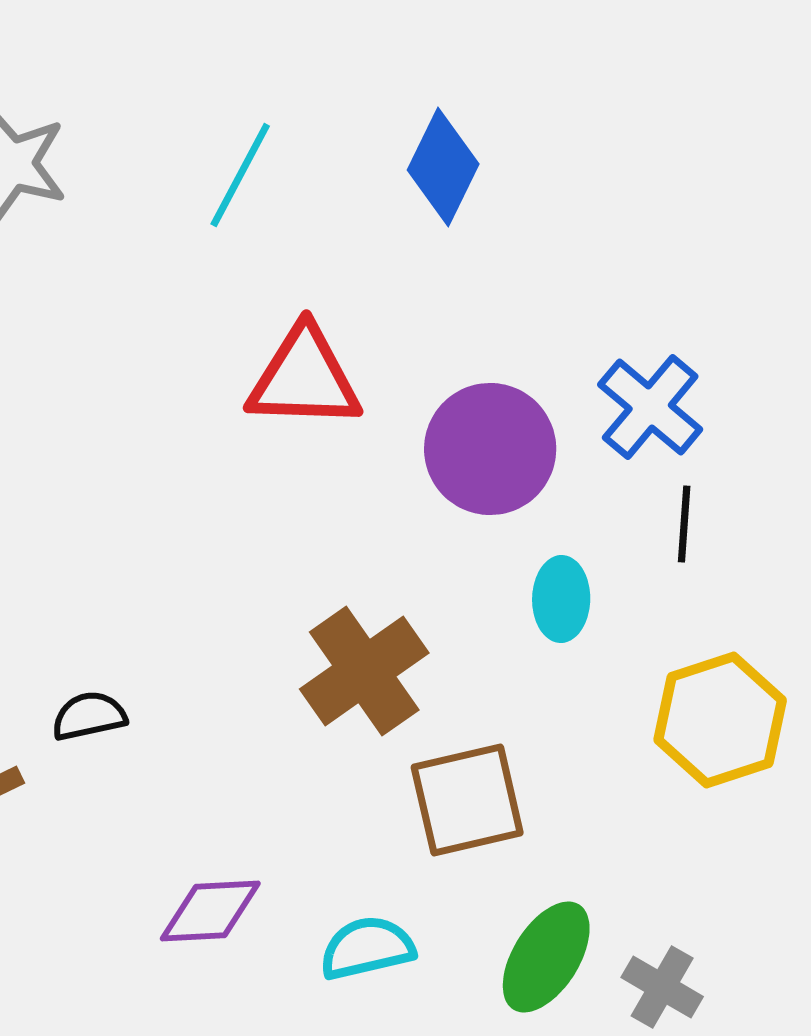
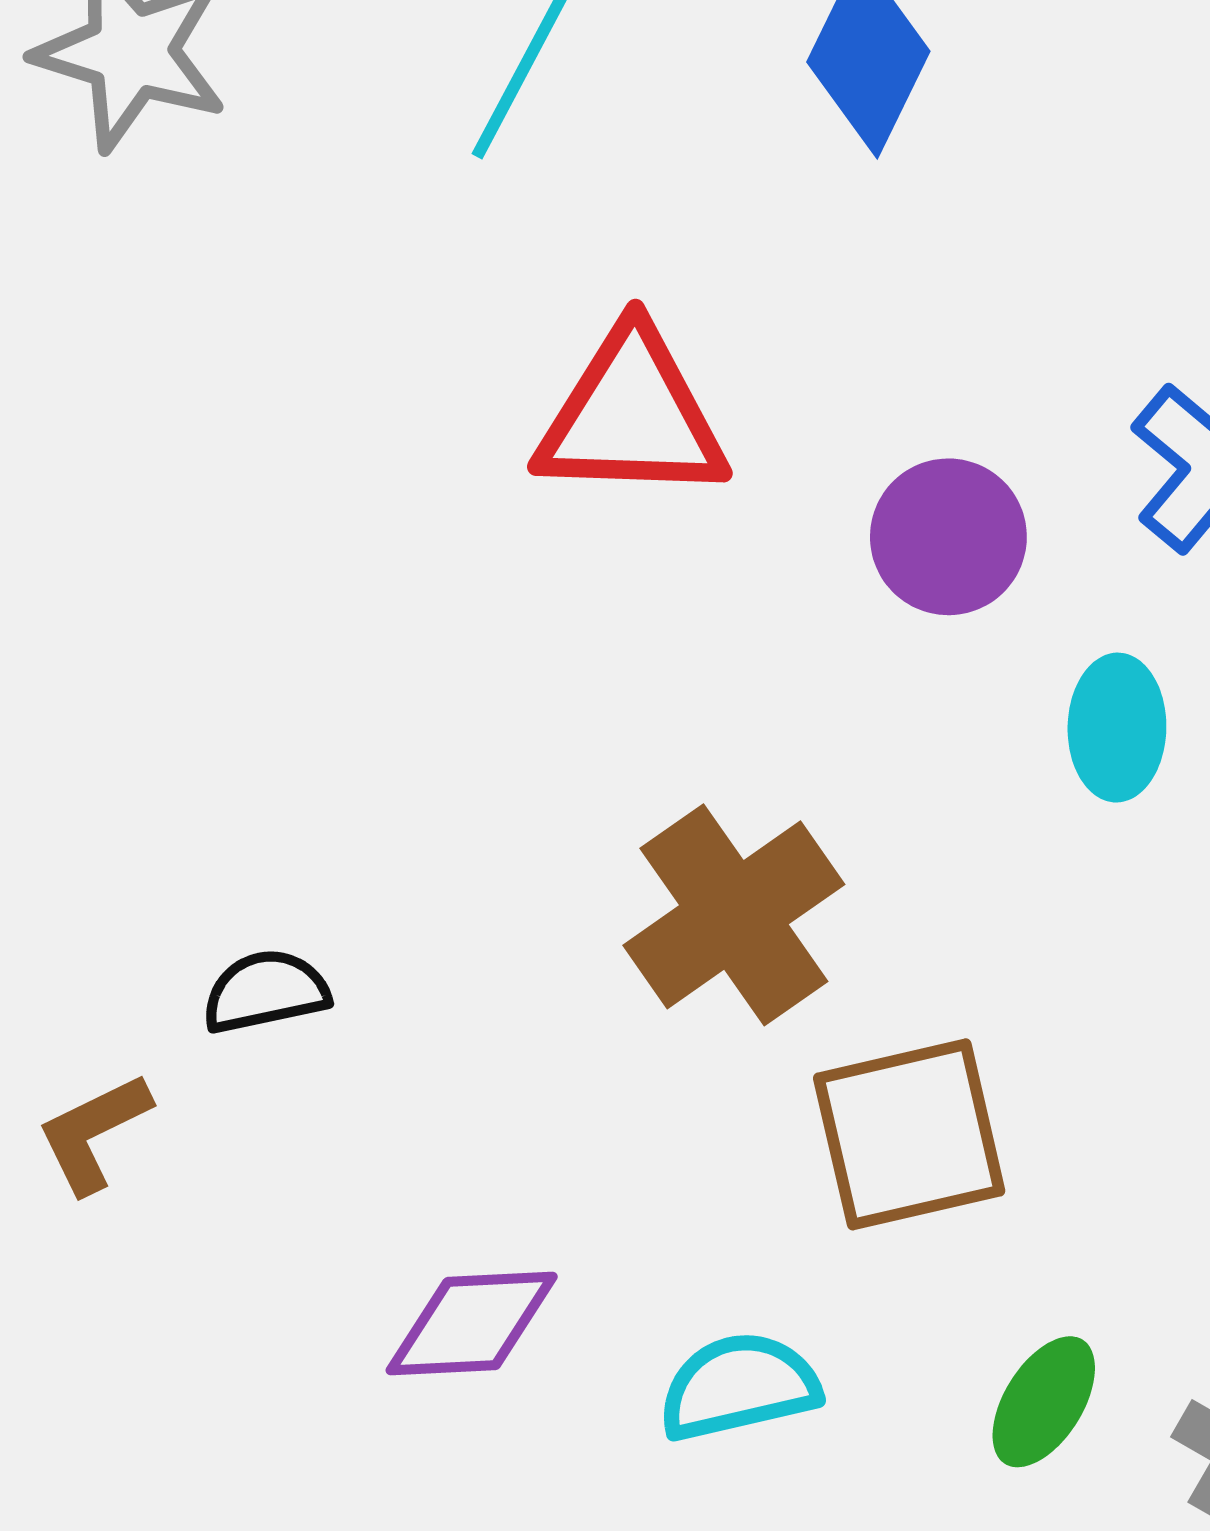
purple circle: (490, 449) -> (948, 537), size x0.7
cyan ellipse: (561, 599) -> (1117, 728), moved
green ellipse: (546, 957) -> (1044, 1402), size x0.7

